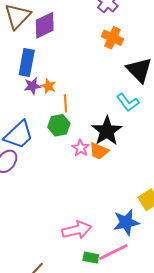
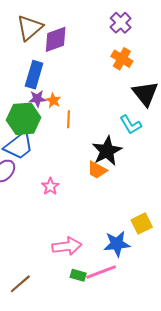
green hexagon: (59, 125) -> (24, 119), moved, size x1.5
pink star: (81, 148) -> (50, 186), moved

